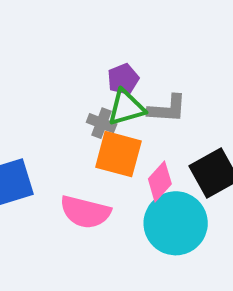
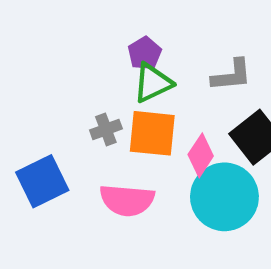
gray L-shape: (167, 109) -> (232, 75), moved
gray cross: (102, 123) -> (106, 129), moved, turned -32

